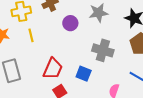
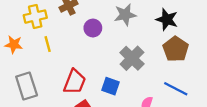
gray cross: (103, 50) -> (132, 58), turned 30

